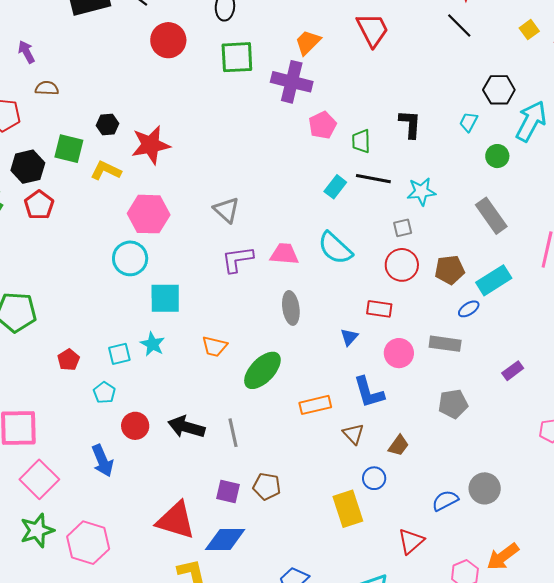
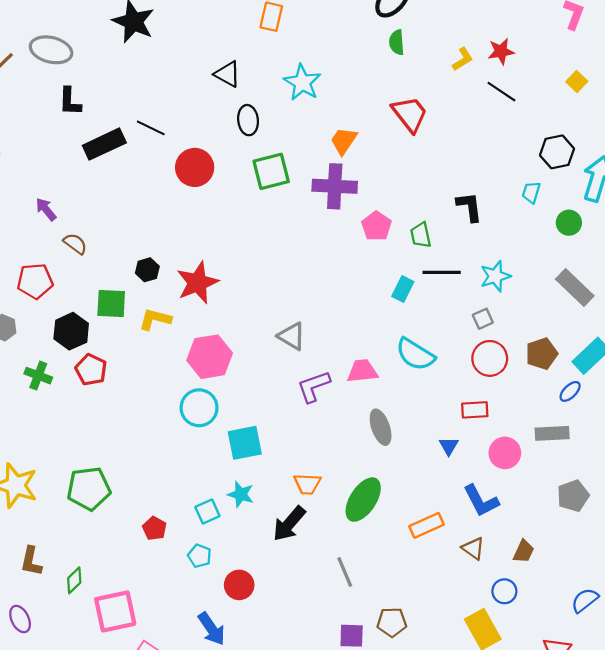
brown semicircle: (47, 88) -> (75, 244), turned 45
black arrow: (186, 427) -> (289, 524), moved, turned -54

